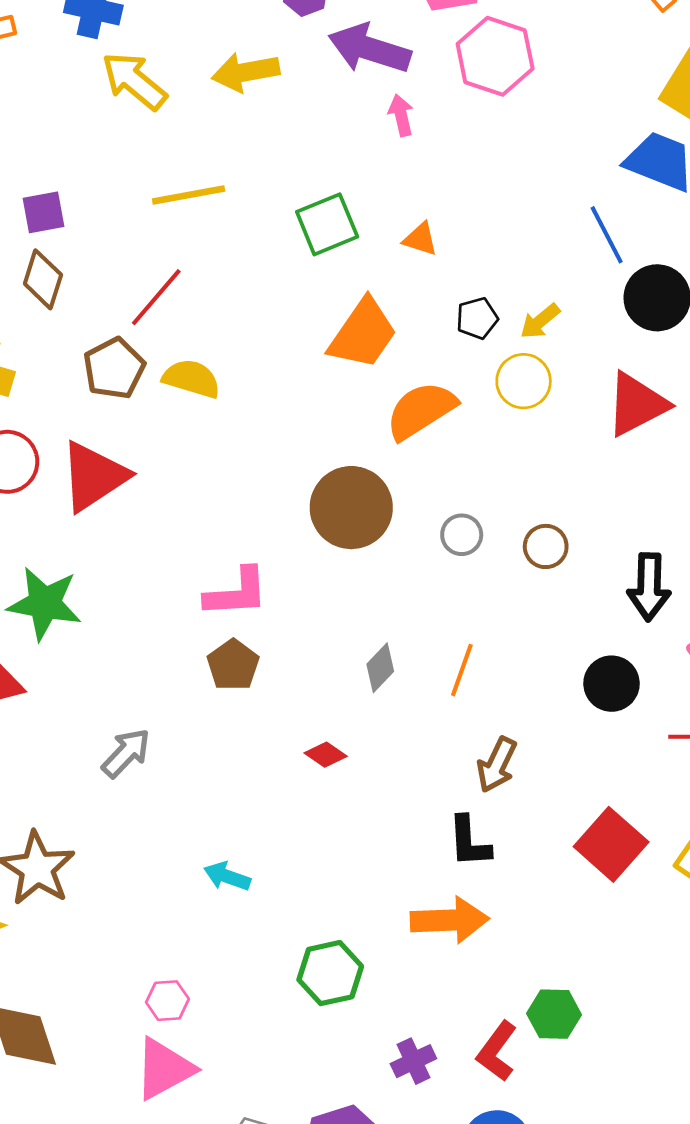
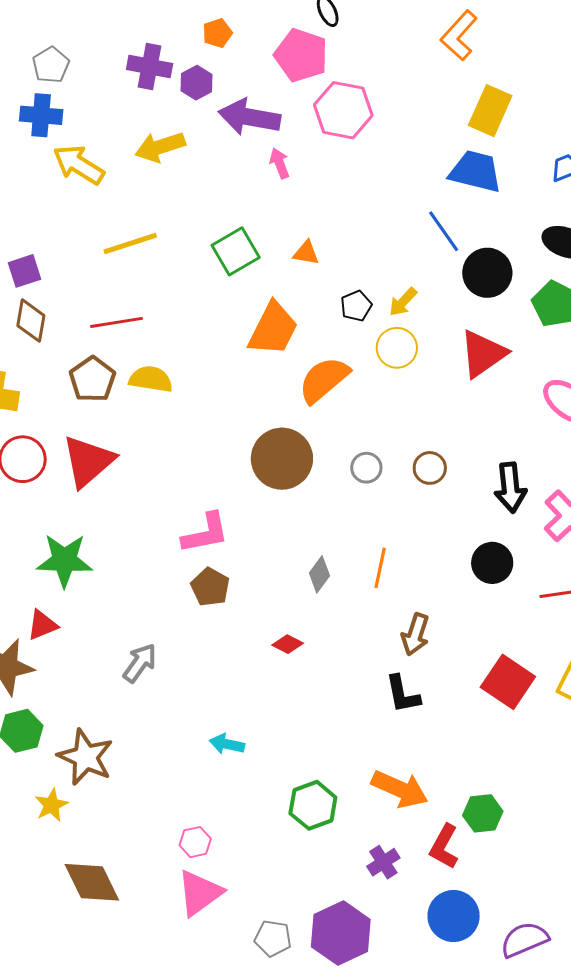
red line: (156, 297) -> (117, 322), turned 48
orange arrow: (450, 920) -> (400, 789), moved, turned 34

